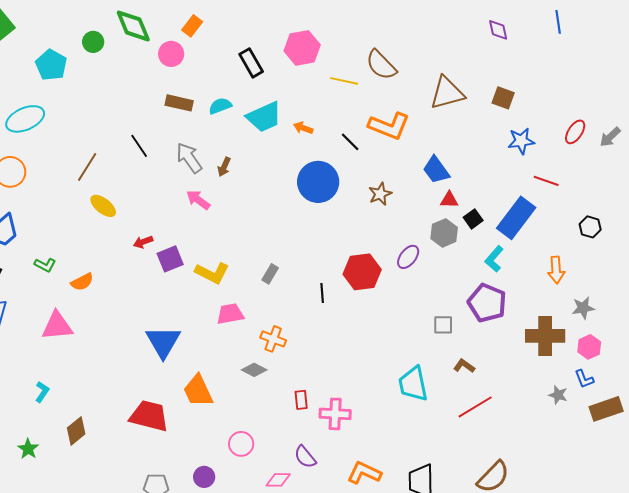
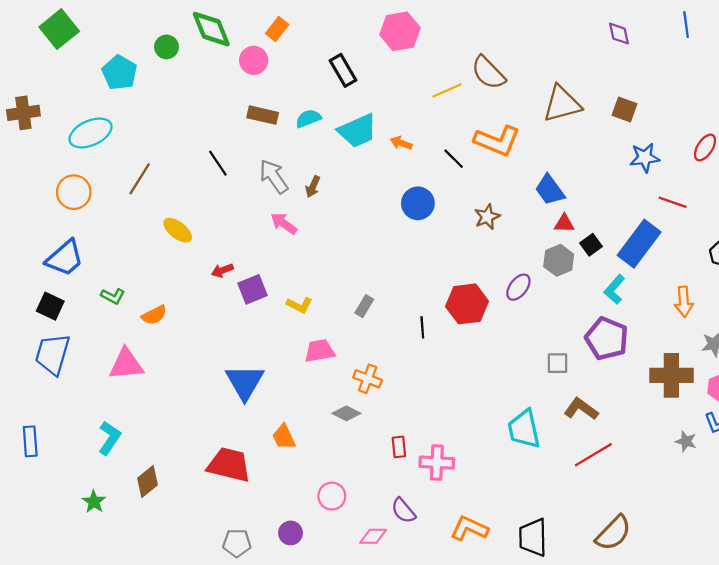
pink hexagon: (302, 48) -> (400, 31), moved
yellow line: (344, 81) -> (447, 91), turned -36
brown line: (87, 167) -> (140, 179), moved
blue circle: (318, 182) -> (418, 203), size x0.7
yellow L-shape: (212, 273) -> (299, 305), size x0.7
brown L-shape: (464, 366) -> (581, 409), size x1.4
orange trapezoid: (198, 391) -> (284, 437), size x0.7
cyan L-shape: (42, 392) -> (109, 438), size x1.4

